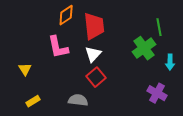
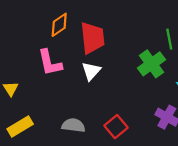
red square: (96, 77) -> (116, 127), moved
yellow rectangle: (33, 101) -> (20, 127), size x1.5

